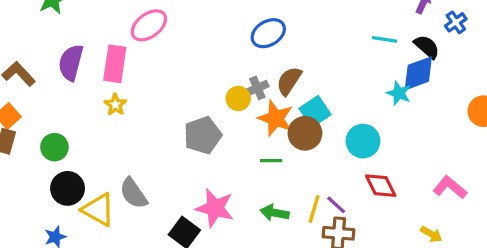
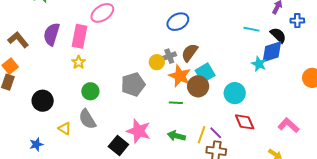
blue cross: (456, 22) -> (297, 21), turned 32
green circle: (54, 147) -> (90, 91), moved
black circle: (68, 188) -> (43, 101), moved
yellow triangle: (98, 210) -> (65, 128), size x0.6

